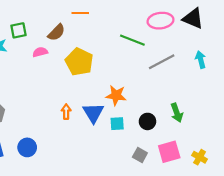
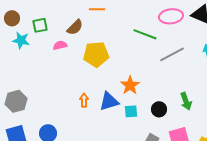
yellow pentagon: (79, 62) -> (96, 54), turned -30
orange star: (116, 95) -> (130, 85), turned 30
blue triangle: (93, 113) -> (109, 101), turned 45

